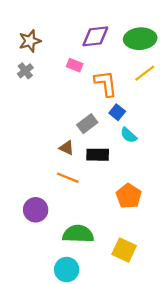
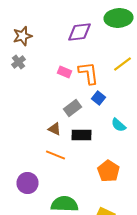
green ellipse: (140, 39) -> (118, 18), moved
pink rectangle: (75, 65) -> (64, 72), moved
cyan semicircle: (129, 135) -> (118, 125), moved

